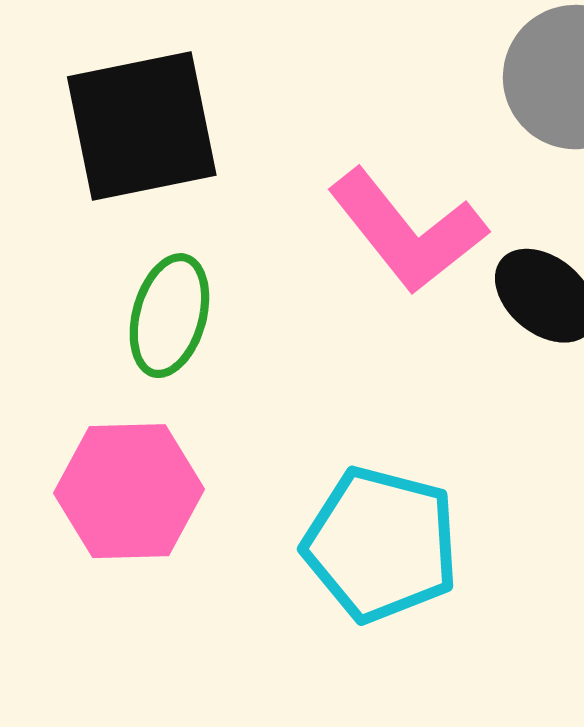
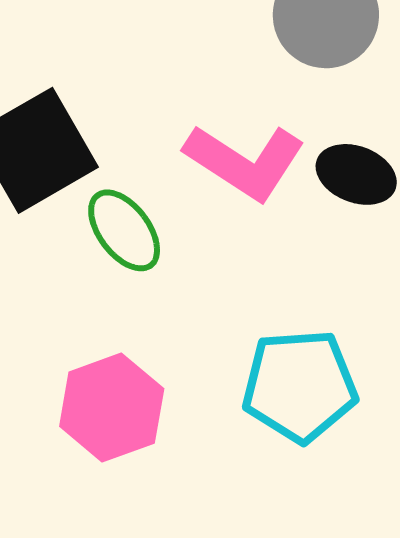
green ellipse: (169, 316) -> (124, 230), moved, turned -34

